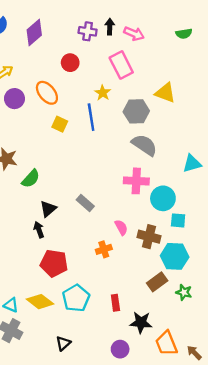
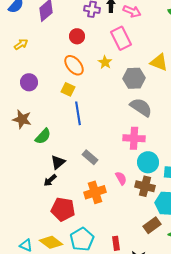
orange ellipse: (47, 93) -> (74, 65), moved
purple circle: (14, 99) -> (29, 82), moved
blue line: (91, 117) -> (78, 113), moved
cyan circle: (163, 198) -> (148, 162), moved
black arrow: (39, 230) -> (50, 180), turned -112
orange cross: (104, 249) -> (95, 192), moved, size x1.5

